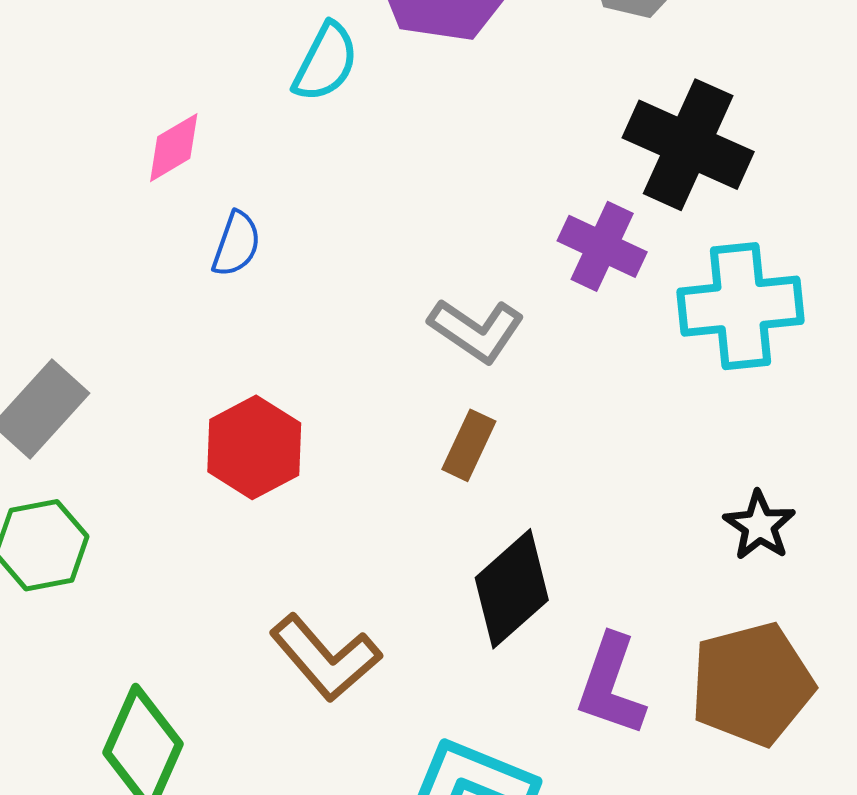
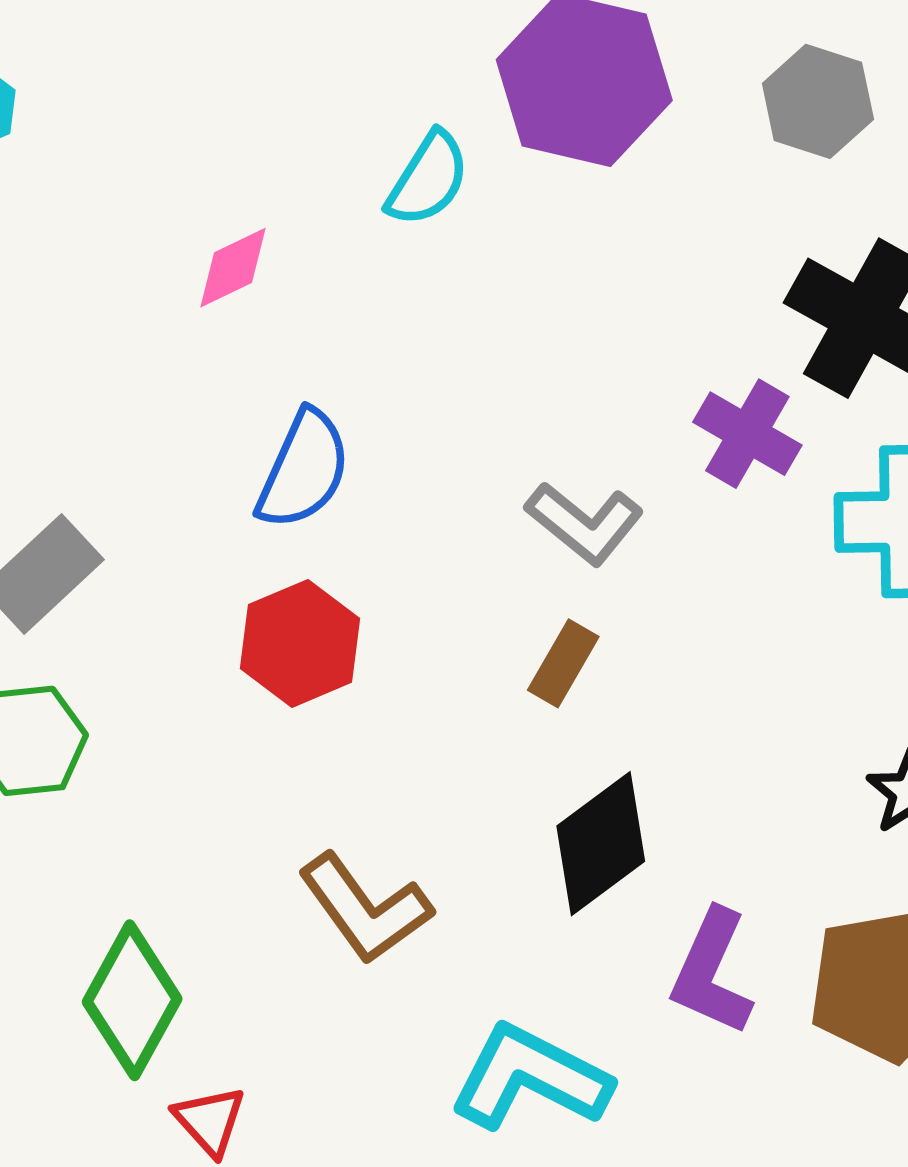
blue semicircle: (236, 244) -> (304, 470), moved, size x1.5

